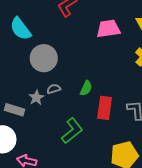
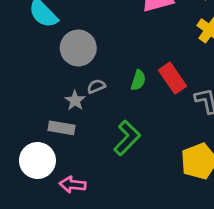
red rectangle: (105, 108) -> (173, 78), moved, turned -35
gray rectangle: (14, 110) -> (62, 128), moved

